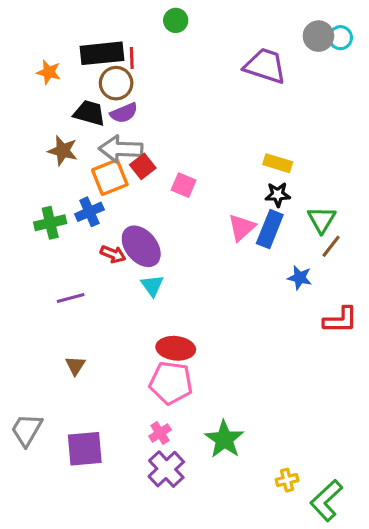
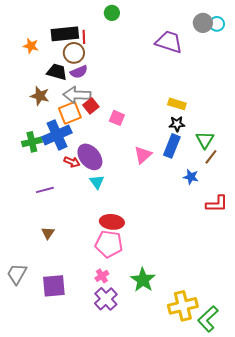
blue cross: (89, 212) -> (57, 135), size x1.6
pink triangle: (242, 227) -> (143, 155), moved
yellow cross: (287, 480) -> (183, 306), size x2.0

